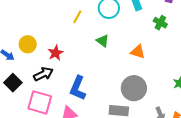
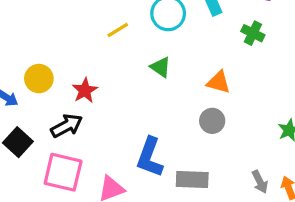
yellow line: (77, 17) -> (118, 30), turned 32
blue L-shape: (78, 88) -> (150, 157), moved
gray circle: (134, 88) -> (212, 121), moved, size x0.6

